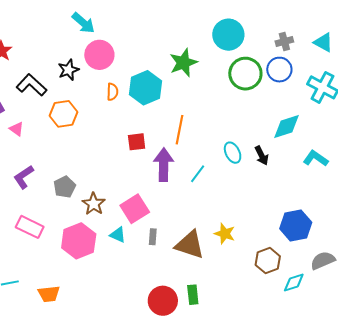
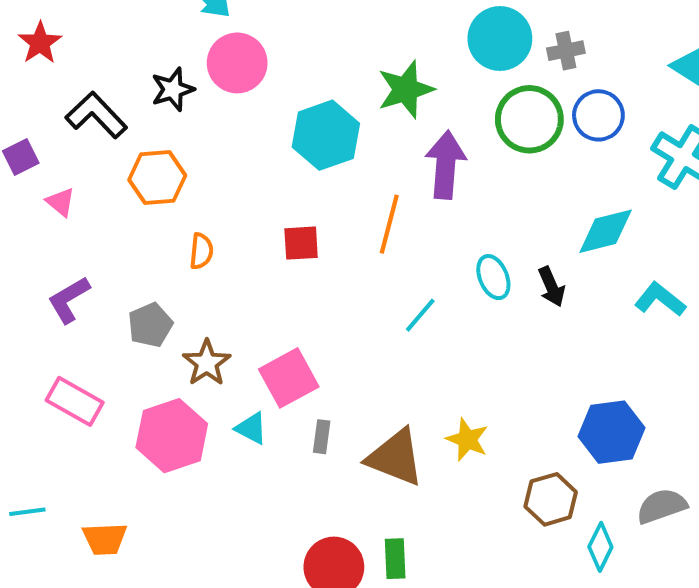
gray cross: (284, 42) -> (566, 51), moved
orange semicircle: (112, 92) -> (201, 251), moved
purple arrow: (164, 165) -> (446, 165), moved
cyan diamond: (294, 282) -> (600, 547), turned -50

